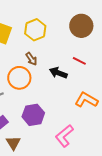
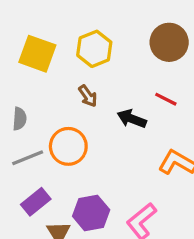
orange circle: (19, 78) -> (68, 146), moved
purple hexagon: (33, 115) -> (91, 213), moved

